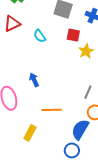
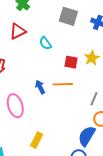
red square: (73, 35) -> (71, 62), moved
orange line: (52, 110) -> (63, 84), moved

